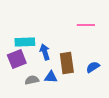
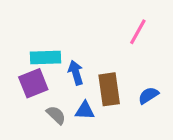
pink line: (86, 25) -> (138, 32), turned -60
gray semicircle: (32, 80) -> (56, 115), turned 56

